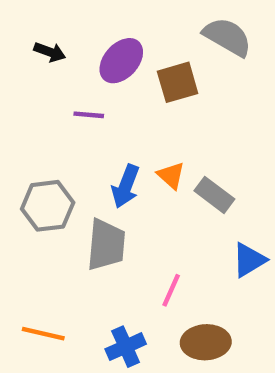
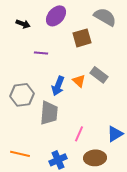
purple ellipse: (121, 61) -> (56, 16), moved
gray rectangle: (214, 195) -> (99, 75), moved
blue triangle: (249, 260) -> (115, 134), moved

